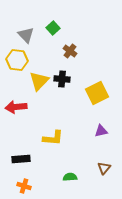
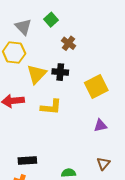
yellow L-shape: (53, 138) -> (51, 107), moved
black rectangle: (21, 159) -> (27, 160), moved

